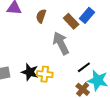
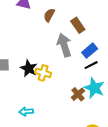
blue rectangle: (87, 15) -> (90, 51), moved
black line: (84, 67) -> (91, 65), moved

